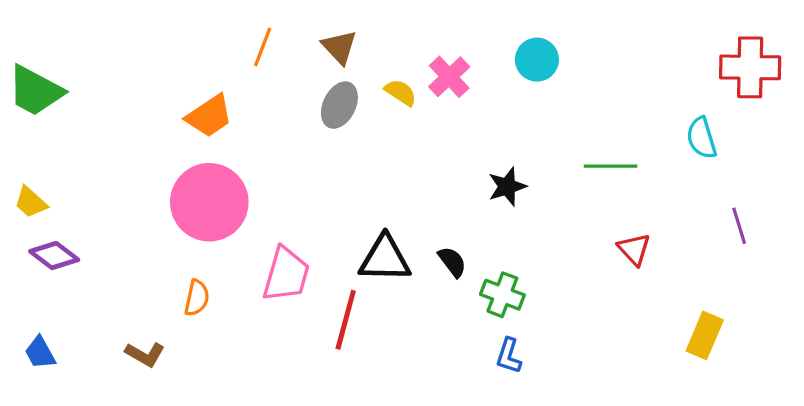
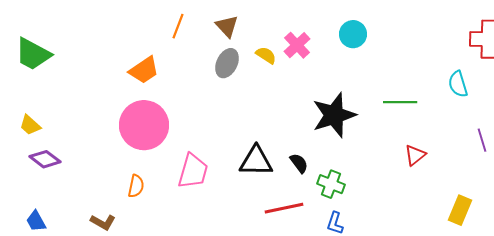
black star: (507, 187) -> (334, 115), size x1.8
red triangle: (634, 249) -> (415, 155), turned 35
red line: (346, 320) -> (284, 208), moved, turned 63

